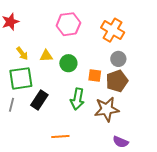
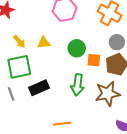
green circle: (68, 63) -> (77, 48), moved
black rectangle: (39, 100) -> (39, 88), turned 36
gray line: (11, 105) -> (11, 94), turned -32

